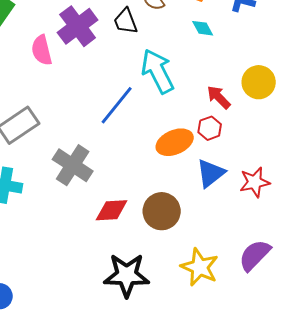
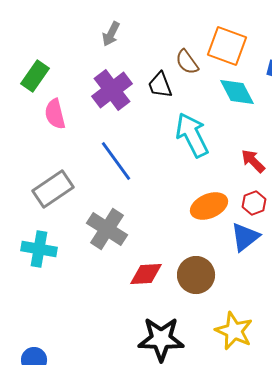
cyan diamond: (203, 28) -> (237, 92), size x1.6
pink semicircle: (42, 50) -> (55, 114), moved
blue line: (117, 105) -> (116, 161), moved, turned -75
red hexagon: (210, 128) -> (254, 203), moved

